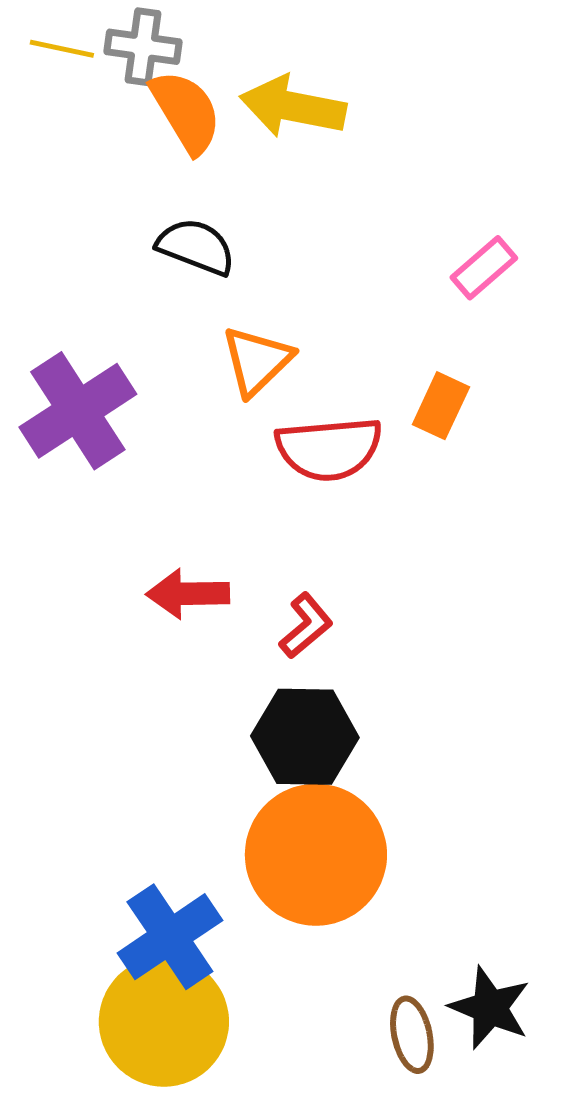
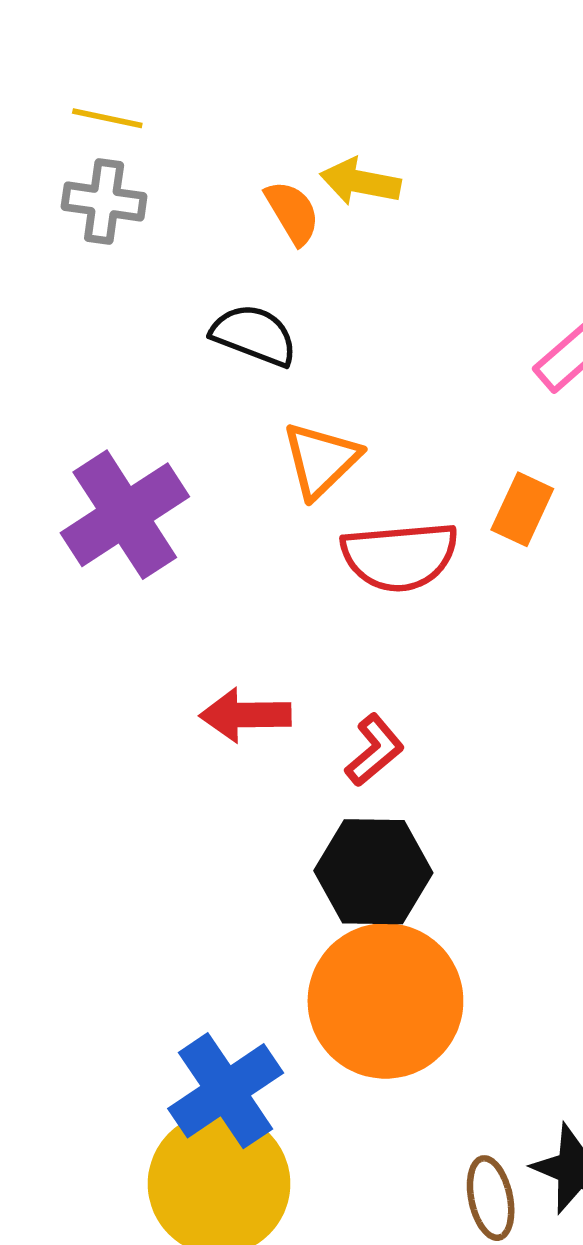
gray cross: (143, 47) -> (104, 201), moved
yellow arrow: (293, 107) -> (360, 182), size x0.7
orange semicircle: (186, 112) -> (292, 212), moved, size x0.7

